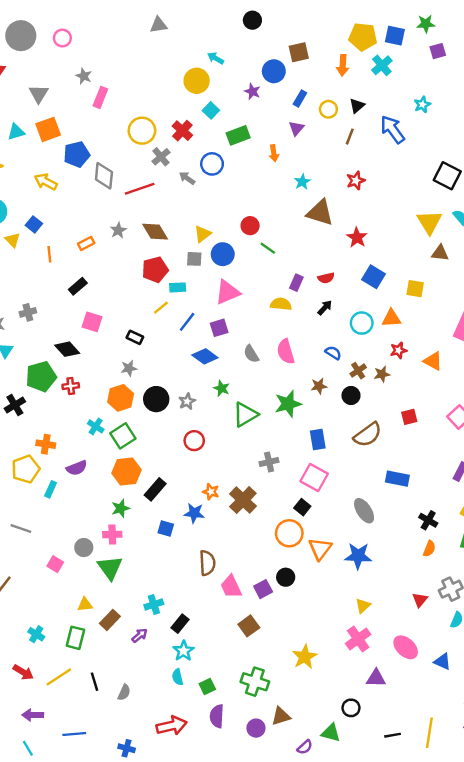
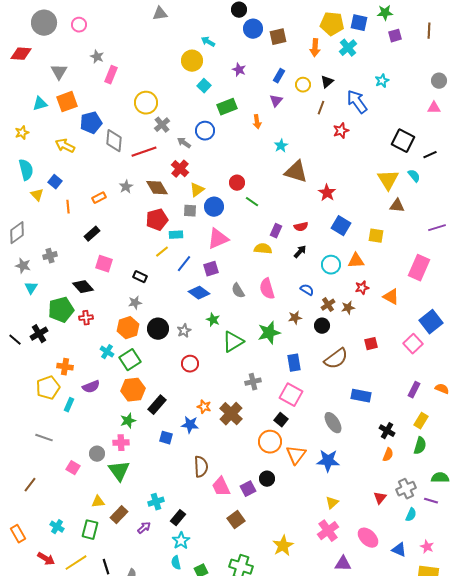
blue circle: (274, 71) -> (253, 29), moved
red cross: (182, 131) -> (180, 169), moved
red star: (356, 181) -> (341, 131), moved

